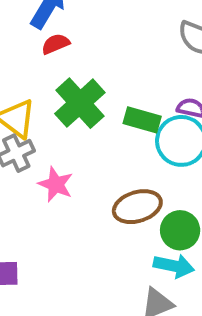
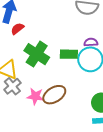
brown ellipse: (137, 207) -> (54, 95), moved

